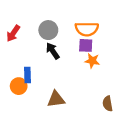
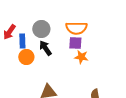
blue rectangle: (27, 75) -> (22, 41), moved
orange circle: (19, 86) -> (26, 57), moved

